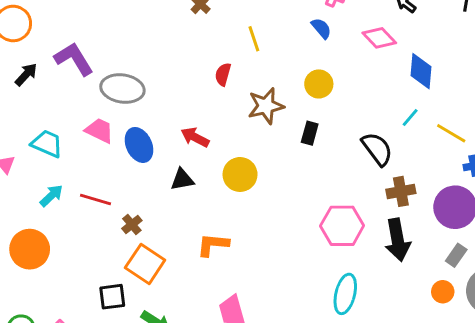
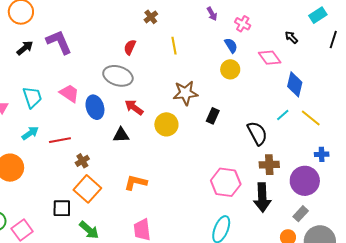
yellow line: (254, 39) -> (174, 46), moved
red semicircle: (223, 74) -> (130, 47), moved
yellow circle: (319, 84) -> (230, 69), moved
gray ellipse: (122, 89) -> (118, 76), moved
yellow line: (451, 133) -> (311, 118), moved
cyan trapezoid: (47, 144) -> (32, 97), turned 40
yellow circle: (240, 174) -> (166, 124), moved
red line: (96, 199) -> (60, 140), turned -35

